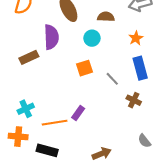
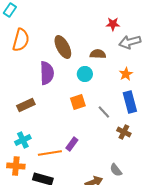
brown rectangle: (29, 57) -> (26, 105), moved
gray semicircle: (144, 141) -> (116, 170), moved

